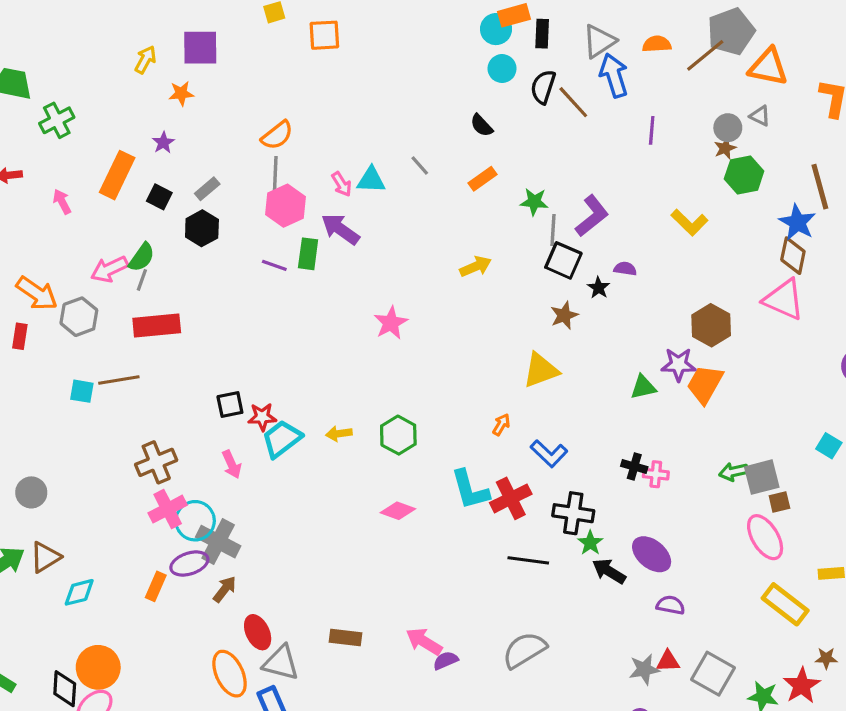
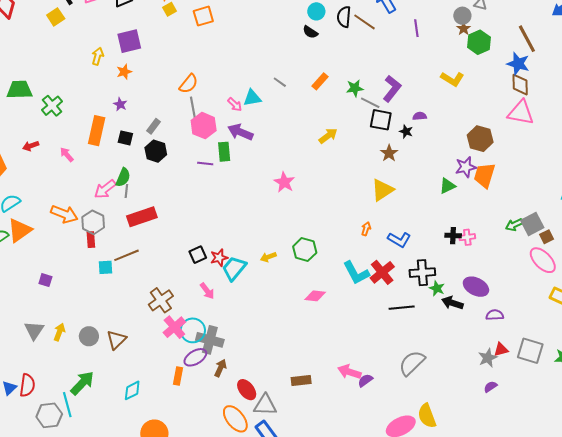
black semicircle: (482, 125) -> (310, 32), moved
gray line: (553, 230) -> (370, 103), turned -54
red rectangle: (20, 336) -> (91, 240), moved
brown triangle: (45, 557) -> (116, 340), moved

